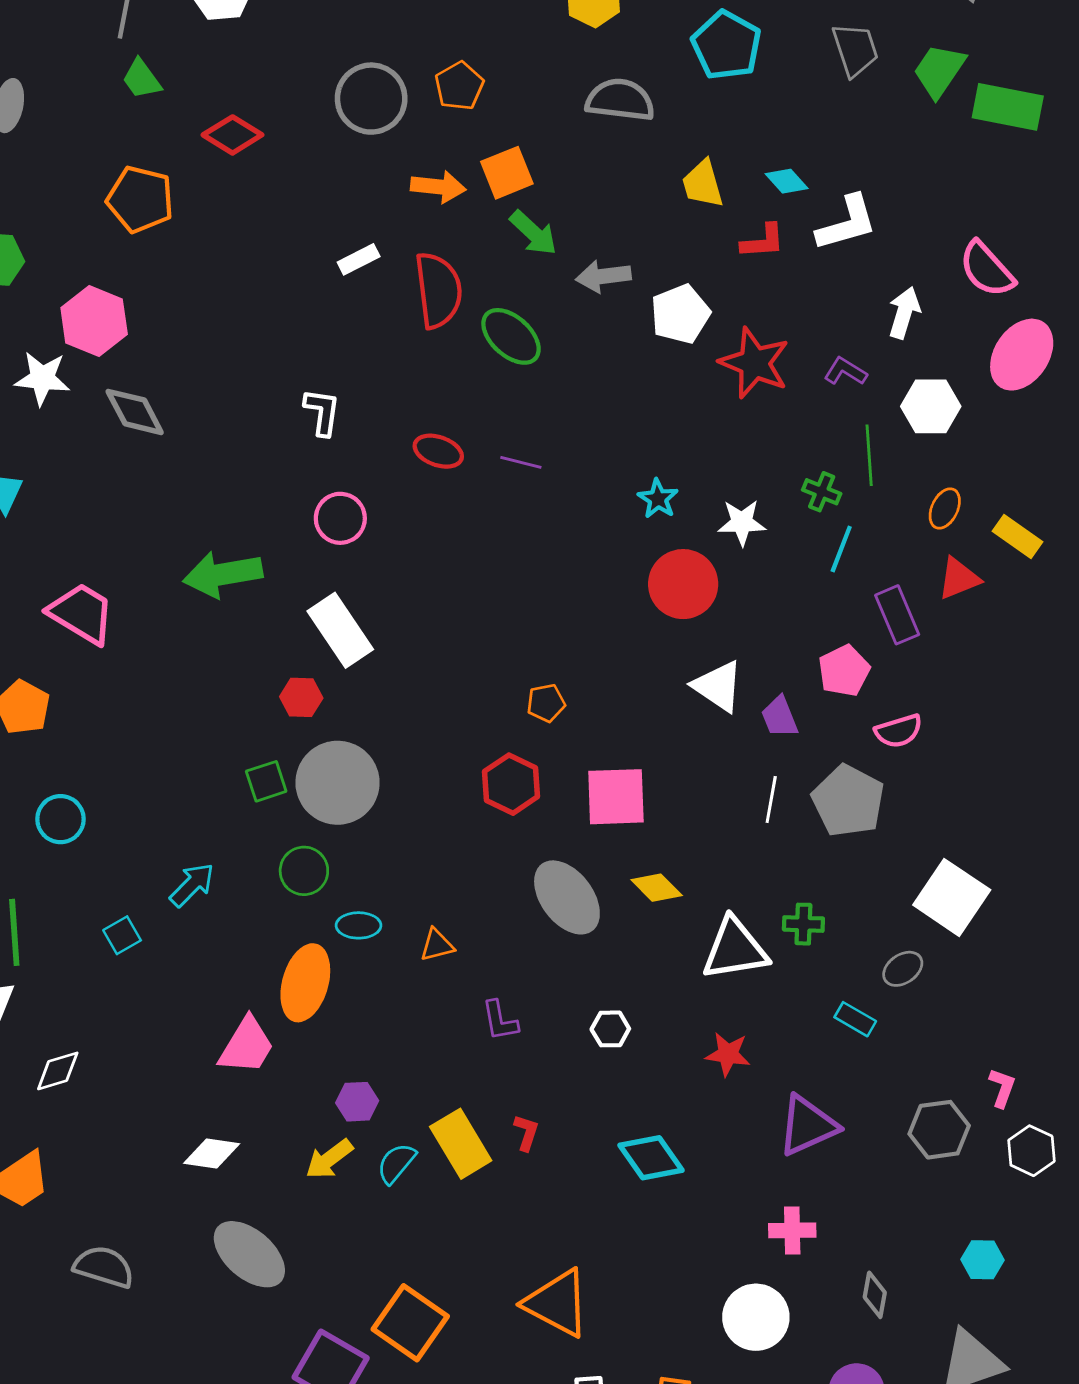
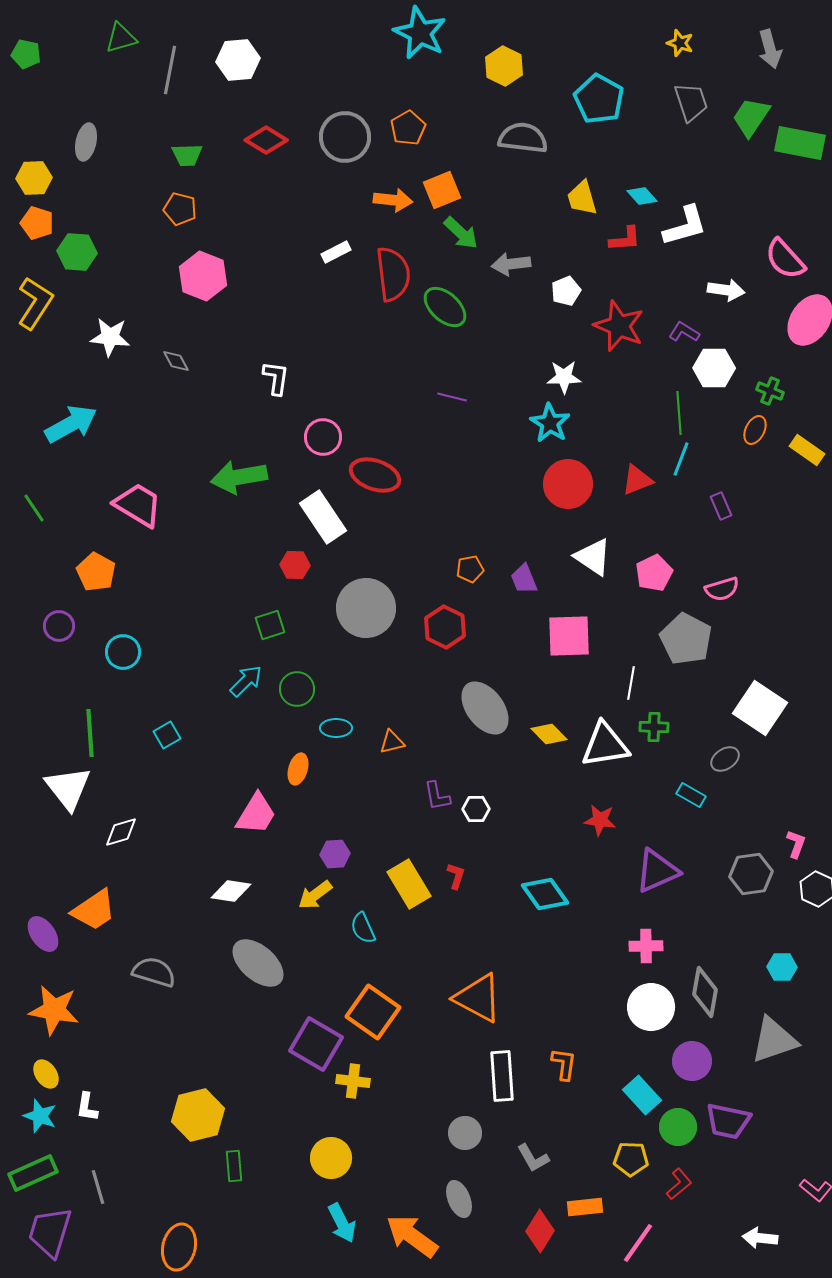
green trapezoid: (142, 79) -> (187, 155), moved, turned -56
red diamond: (233, 135) -> (266, 140), moved
orange pentagon: (140, 199) -> (180, 209), size x0.7
white arrow: (904, 313) -> (726, 290), turned 81
white pentagon: (680, 314) -> (566, 291), size x0.7
pink hexagon: (94, 321) -> (203, 276), moved
white hexagon: (931, 406) -> (714, 368), moved
gray diamond: (135, 412) -> (176, 361), size x0.6
white L-shape: (322, 412) -> (276, 378), moved
red ellipse: (438, 451) -> (375, 475), moved, size x1.4
green line: (869, 455) -> (679, 413), moved
green cross: (822, 492) -> (770, 391), moved
cyan star: (658, 499) -> (550, 423), size x1.4
white star: (742, 522) -> (564, 377), moved
red triangle: (959, 578) -> (637, 480), moved
purple rectangle: (897, 615) -> (721, 506), size x0.7
pink pentagon: (844, 671) -> (654, 573), moved
purple trapezoid: (780, 717) -> (524, 579), moved
gray circle: (338, 783) -> (366, 608), moved
pink square: (616, 797) -> (569, 636), moved
white line: (771, 800) -> (631, 683), moved
cyan arrow: (192, 885) -> (246, 681), moved
yellow diamond: (657, 888) -> (549, 734), moved
orange ellipse: (305, 983) -> (298, 769), size x0.6
white hexagon: (610, 1029) -> (476, 809), moved
cyan semicircle: (396, 1163) -> (363, 928), moved, turned -64
gray diamond: (875, 1295) -> (705, 992), size x1.5
white circle: (756, 1317) -> (651, 1007), moved

